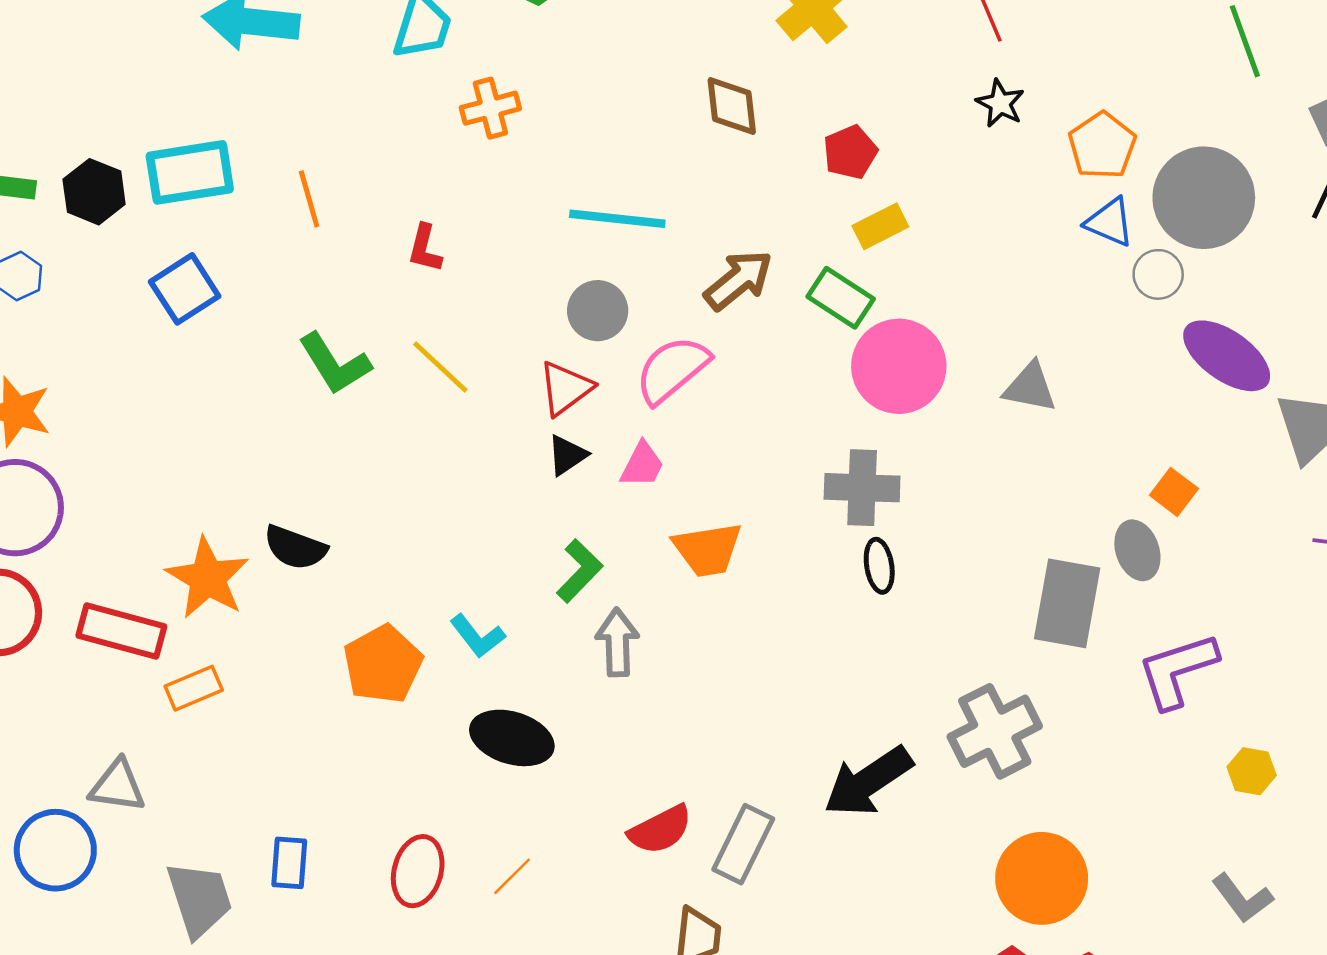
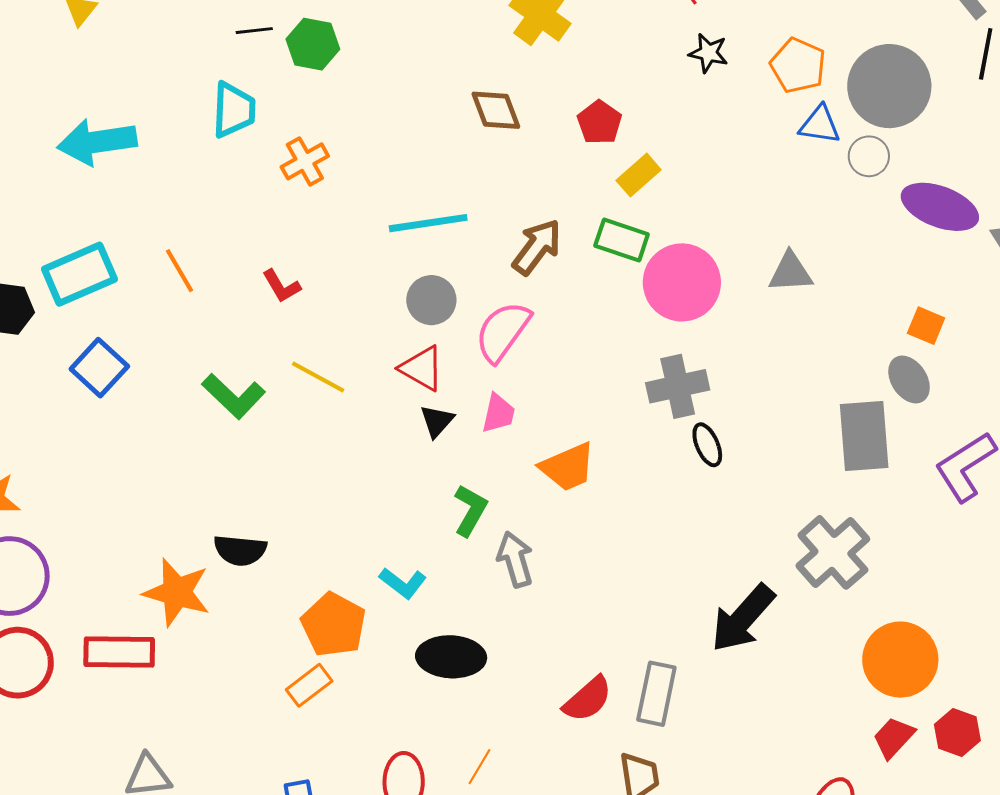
red L-shape: (425, 248) -> (281, 286), turned -30
red triangle: (565, 388) -> (422, 368), turned -39
orange rectangle: (194, 688) -> (309, 685), moved

